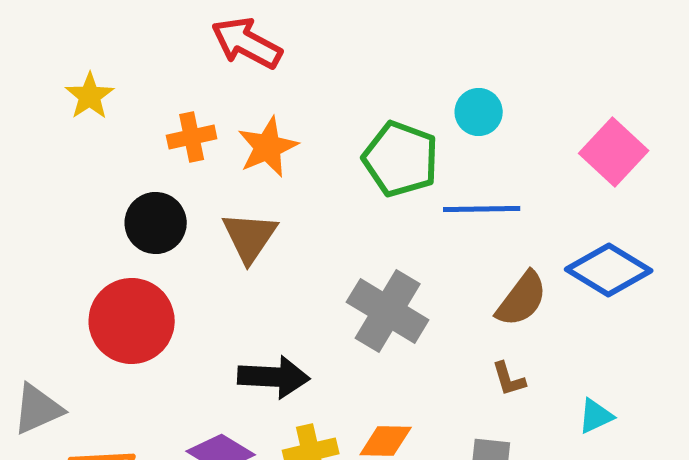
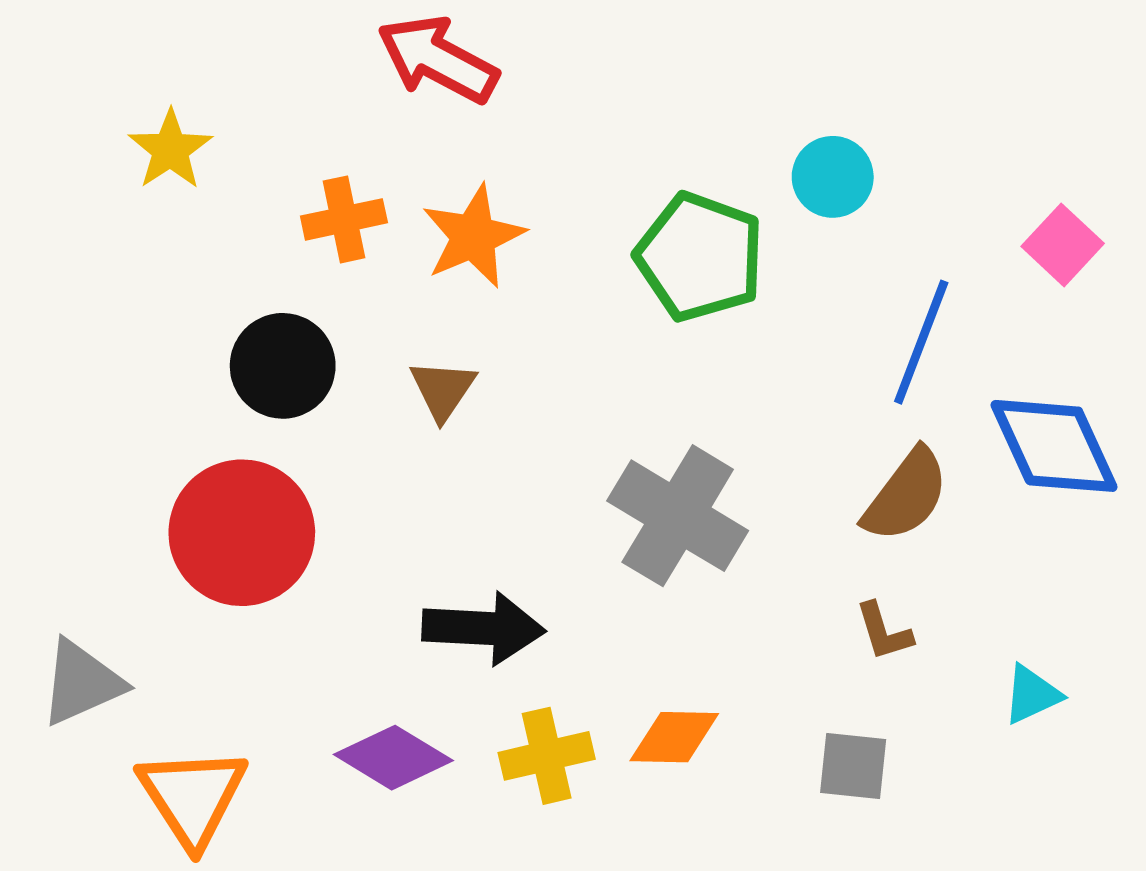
pink square: (614, 152) -> (1063, 245), size x0.7
blue line: (482, 209) -> (921, 342), moved, turned -68
brown triangle: (250, 237) -> (443, 390), size x0.7
blue diamond: (609, 270) -> (1054, 446), turned 34

